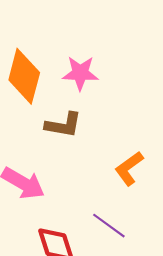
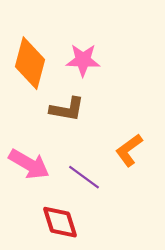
purple line: (109, 226) -> (84, 177), moved

